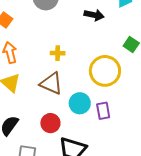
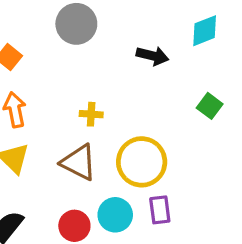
yellow circle: (105, 71) -> (142, 162), moved
cyan circle: (80, 103) -> (115, 215), moved

